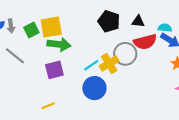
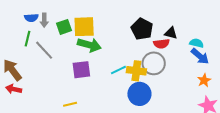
red semicircle: (145, 42) -> (161, 44), moved, size x0.7
yellow cross: (109, 63) -> (136, 71), turned 30
blue circle: (94, 88) -> (139, 94), moved

